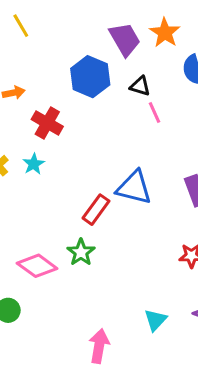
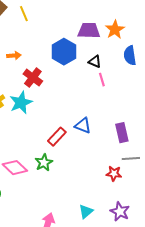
purple trapezoid: (125, 39) -> (89, 31), turned -65
cyan star: (34, 164) -> (21, 103), size x1.6
blue triangle: (134, 187) -> (83, 126), size x0.7

